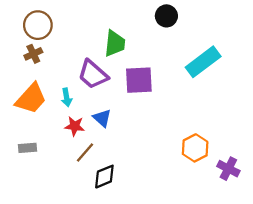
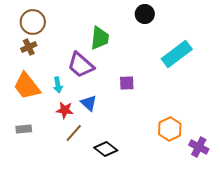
purple square: (139, 80) -> (127, 83), moved, size x0.6
orange trapezoid: (31, 99) -> (27, 86), turned 100
black diamond: (104, 177) -> (106, 149), moved, turned 60

